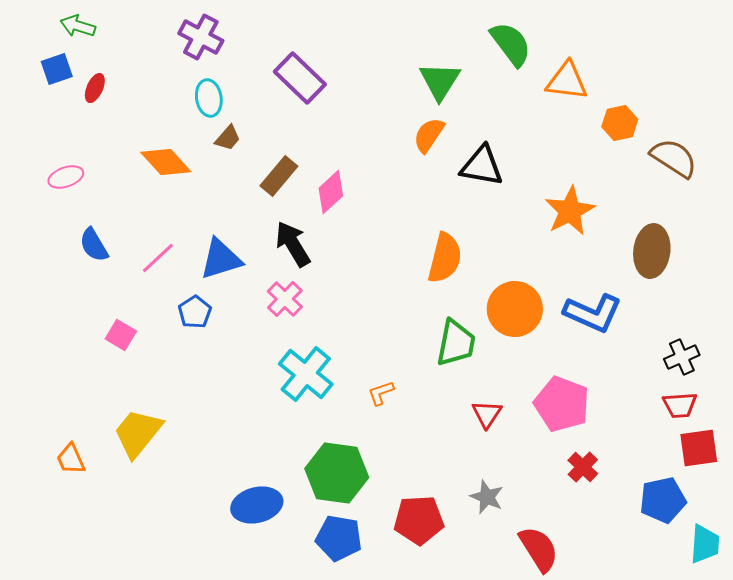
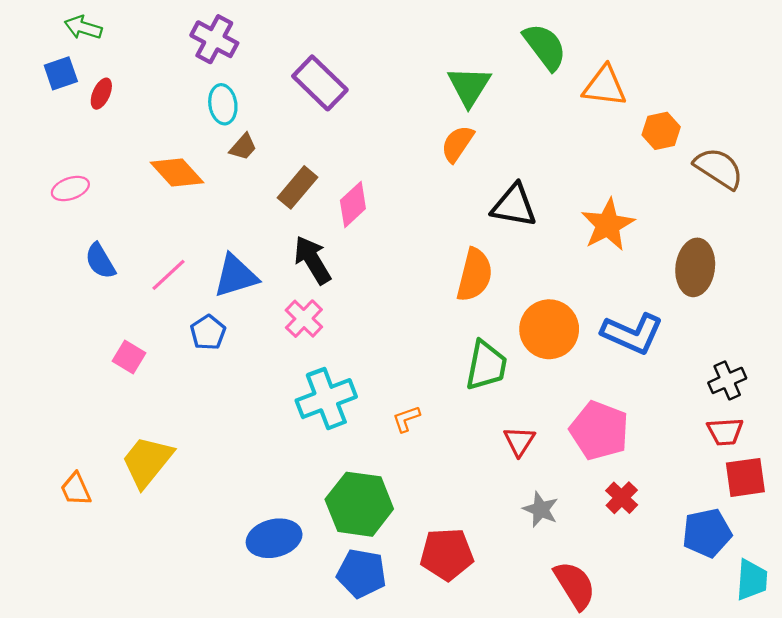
black triangle: (482, 166) -> (514, 206), moved
cyan cross: (306, 374) -> (326, 399), turned 30
gray star: (487, 497) -> (541, 509), moved

